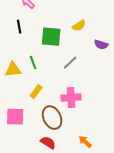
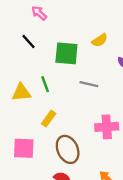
black line: (19, 27) -> (28, 42), turned -32
gray line: (70, 63) -> (89, 84), turned 56
pink cross: (71, 98) -> (107, 127), moved

